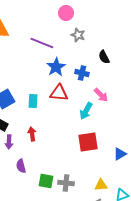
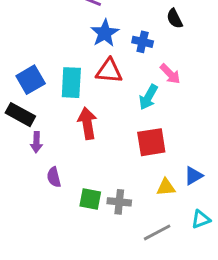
cyan rectangle: (33, 101) -> (71, 83), size x1.5
red arrow: (32, 134) -> (87, 123), moved, size x1.5
blue triangle: (120, 154) -> (193, 176), moved
yellow triangle: (101, 185) -> (166, 187), moved

